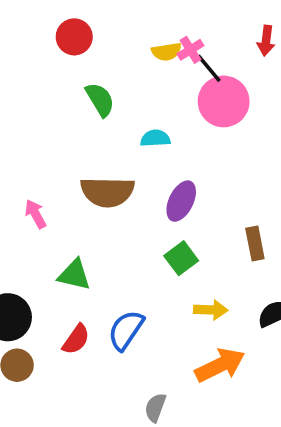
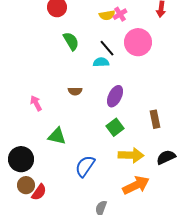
black line: (209, 68) -> (107, 48), moved
brown semicircle: (107, 192) -> (75, 91), size x0.5
yellow arrow: (211, 310) -> (131, 155), size x1.4
red semicircle: (76, 339) -> (39, 192), moved

